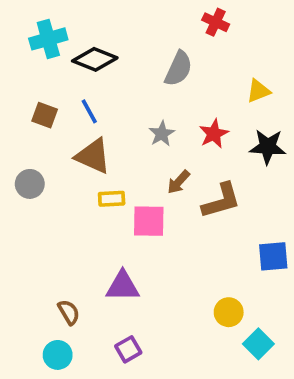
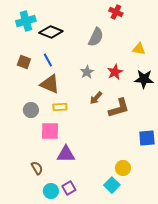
yellow triangle: (258, 91) -> (139, 49), turned 32
gray circle: (30, 184) -> (31, 110), moved
pink square: (149, 221) -> (50, 131), moved
cyan square: (258, 344) -> (112, 185), moved
cyan circle: (58, 355) -> (51, 191), moved

